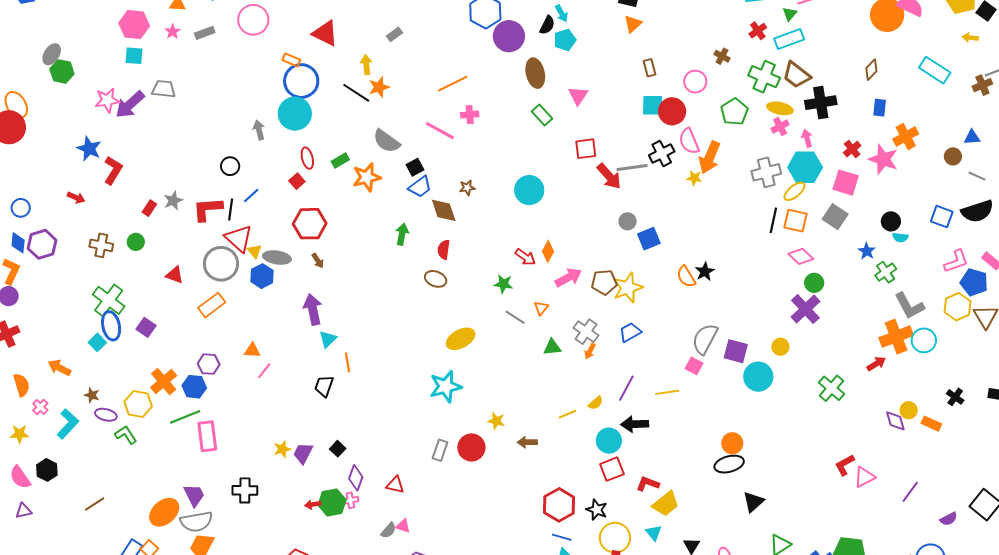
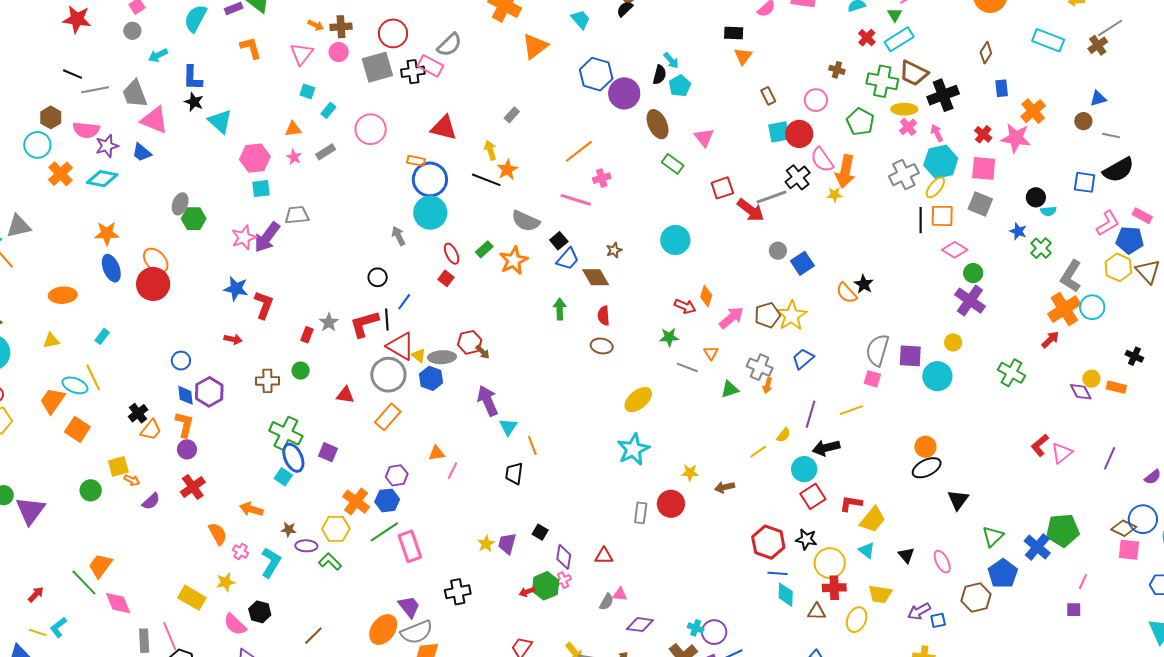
red hexagon: (310, 224) -> (470, 342), moved, size x0.7
gray L-shape: (909, 306) -> (1071, 276), turned 72

